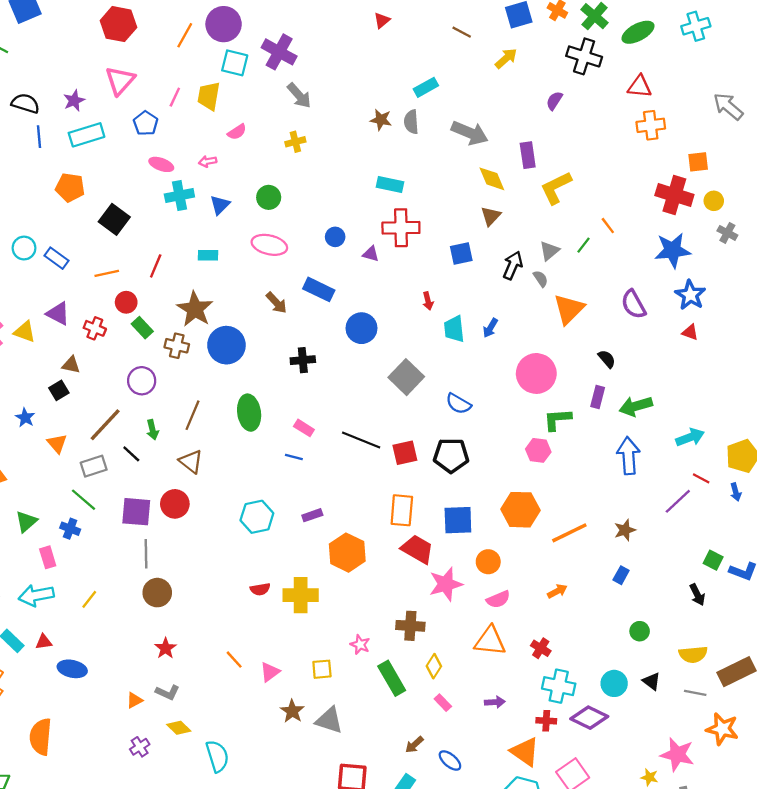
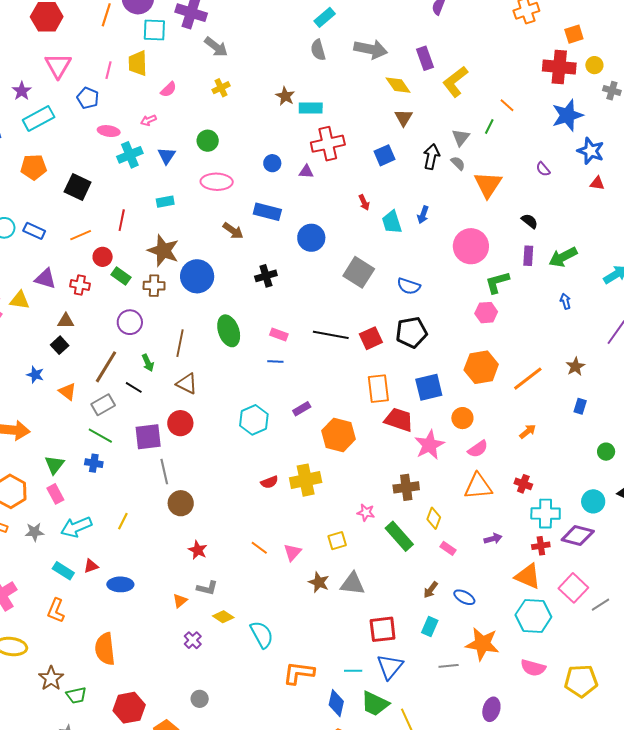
brown star: (381, 120) -> (285, 96), moved, turned 30
purple semicircle: (633, 304) -> (543, 169), size x0.6
blue arrow: (628, 456) -> (565, 301), size x0.5
pink rectangle: (48, 557) -> (55, 494), moved

